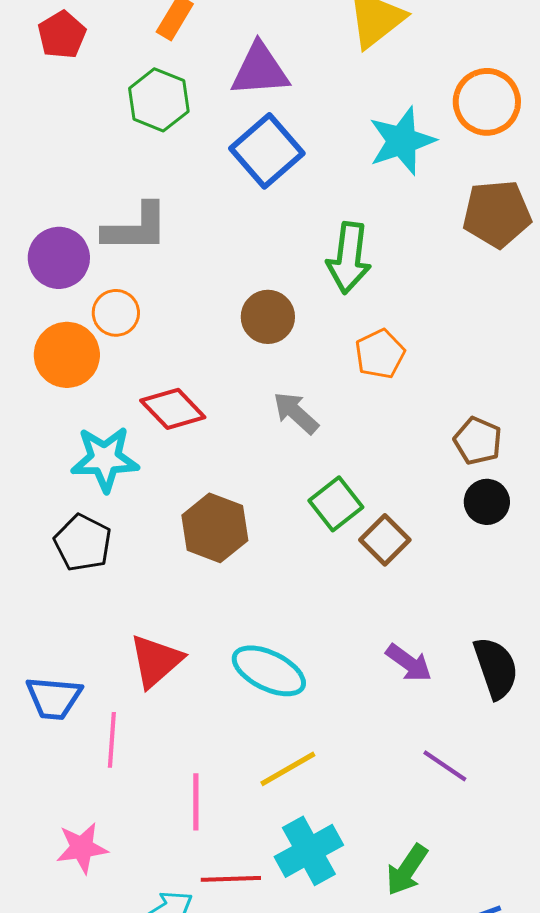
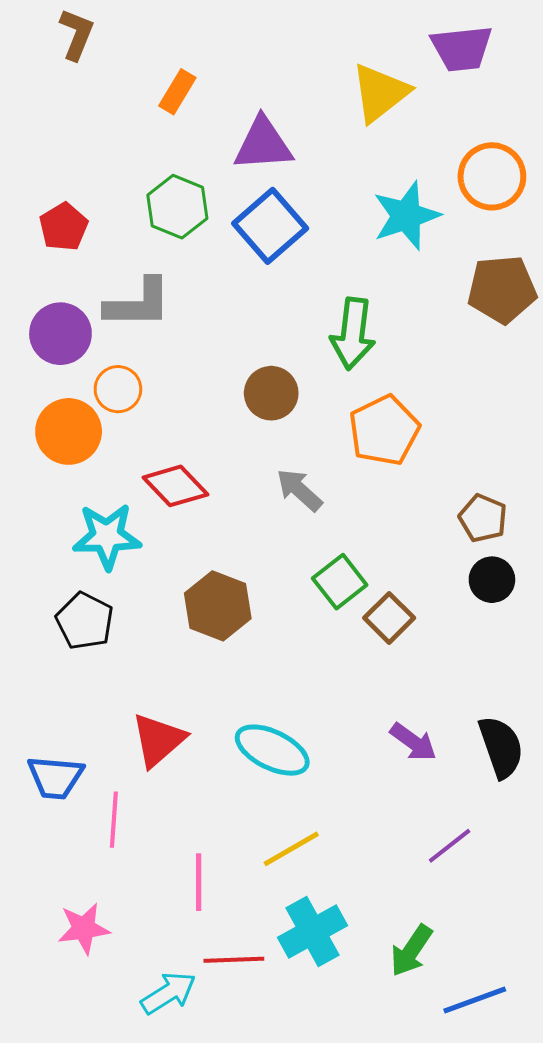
red pentagon: (62, 35) -> (64, 227), moved
green hexagon: (159, 100) -> (177, 207), moved
orange pentagon: (380, 354) -> (384, 430), size x1.4
purple line: (445, 766) -> (450, 846), turned -72

